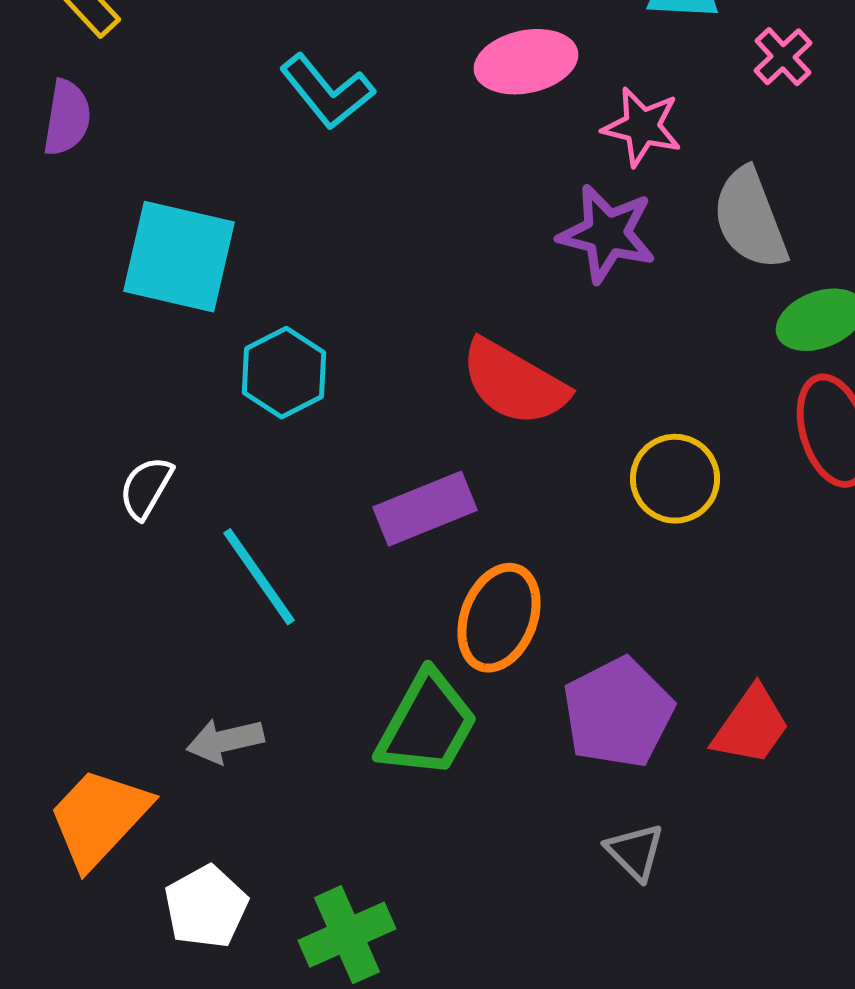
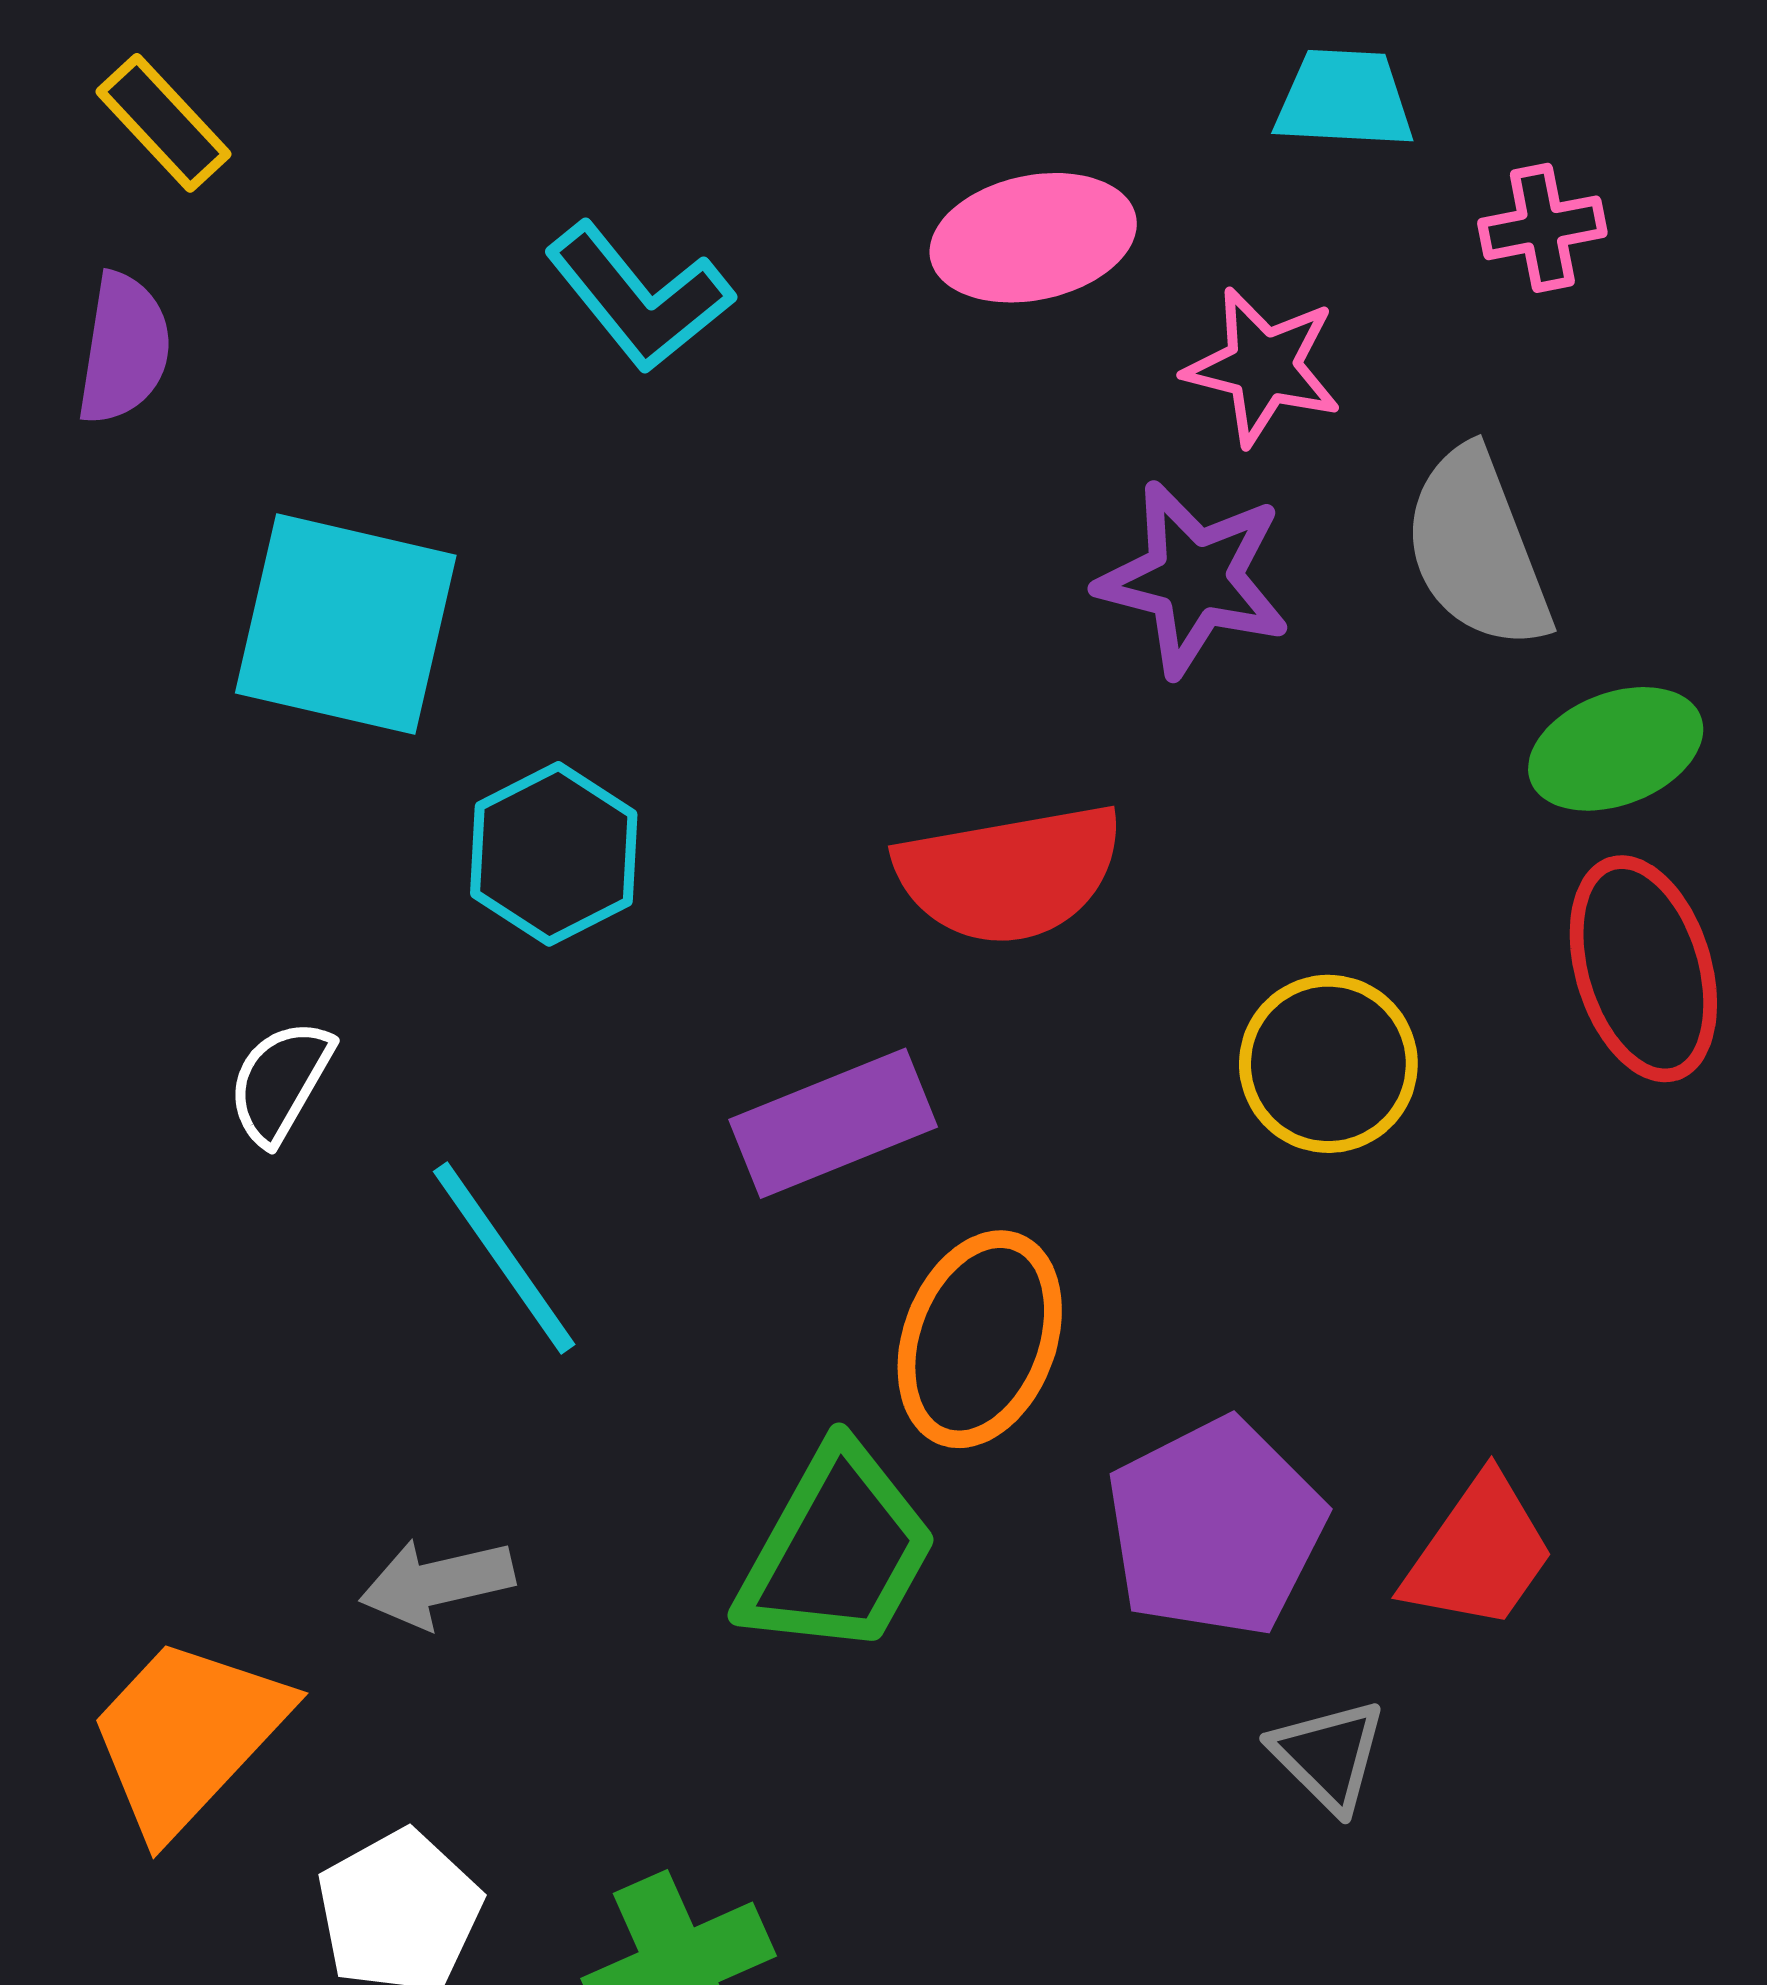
pink cross: (783, 57) -> (1542, 228), turned 32
red semicircle: (514, 383) -> (1009, 874), turned -40
gray triangle: (635, 852) -> (1328, 1755), moved

